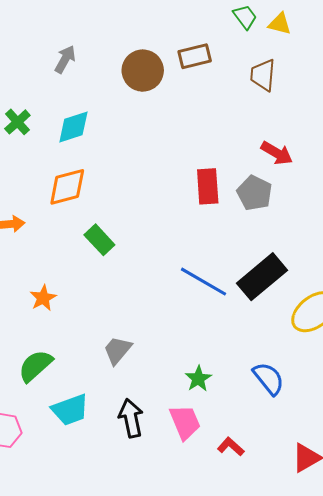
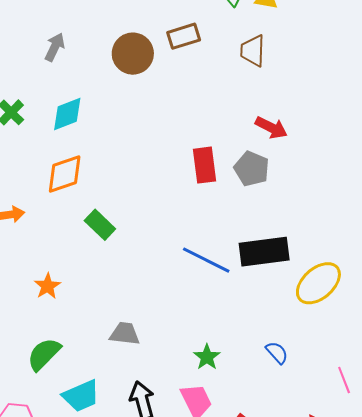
black rectangle: (262, 277) -> (264, 252), turned 36
gray trapezoid: (118, 350) -> (125, 334), turned 60
blue semicircle: (269, 378) -> (277, 353), size x0.7

